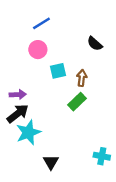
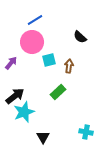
pink circle: (38, 50) -> (32, 42), size x1.5
purple arrow: (18, 95) -> (11, 63), moved, turned -48
green rectangle: (77, 102) -> (58, 92), moved

